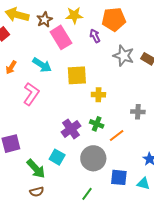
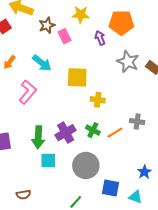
brown star: (45, 20) -> (47, 25), moved
pink rectangle: (61, 37) -> (64, 36), size x0.6
orange line: (117, 135) -> (115, 133), moved
cyan square: (57, 157) -> (48, 161), turned -35
green arrow: (36, 169) -> (38, 137), moved, turned 40

